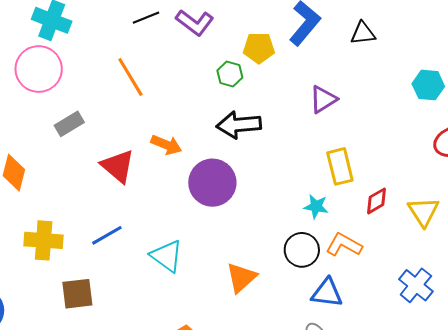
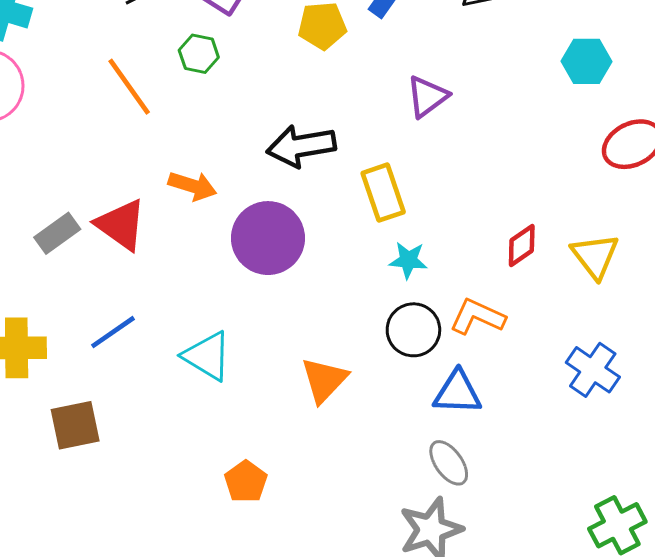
green hexagon: (230, 74) -> (199, 54), moved
gray rectangle: (69, 124) -> (57, 233), moved
yellow rectangle: (340, 166) -> (383, 193), moved
cyan star: (316, 206) -> (408, 260), moved

